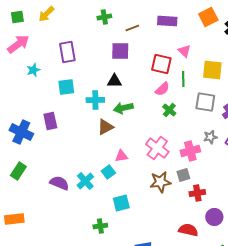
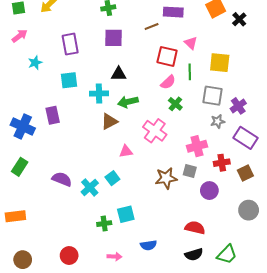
brown line: (132, 28) -> (152, 27), moved
pink arrow: (18, 44) -> (20, 36), size x0.7
purple square: (120, 51) -> (113, 38), moved
gray star: (210, 137) -> (218, 121), moved
pink cross: (157, 148) -> (155, 131), moved
cyan square: (108, 172) -> (112, 178), moved
gray square: (183, 175) -> (190, 171), turned 32
cyan cross: (85, 181) -> (90, 187), moved
red cross: (197, 193) -> (222, 163), moved
cyan square: (121, 203) -> (126, 214), moved
purple circle: (214, 217) -> (209, 191), moved

